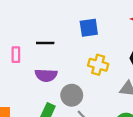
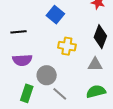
blue square: (89, 28) -> (55, 15), turned -36

